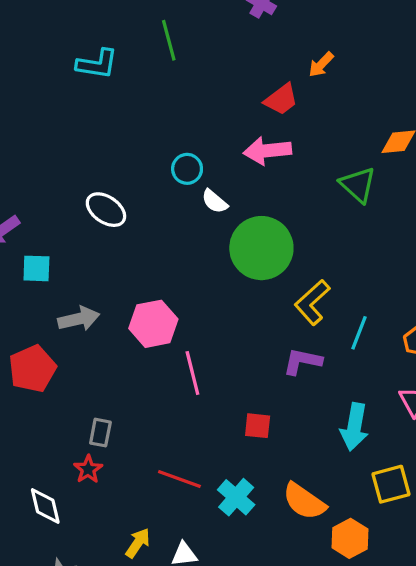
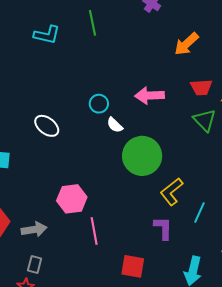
orange arrow: (321, 65) -> (186, 44), size x1.5
red trapezoid: (281, 99) -> (201, 87), moved, turned 30
gray arrow: (79, 319) -> (34, 229), moved
purple L-shape: (302, 361) -> (163, 228), turned 75
red square: (258, 426) -> (133, 266), size x1.4

